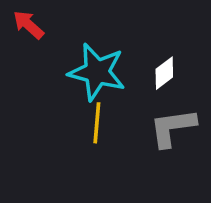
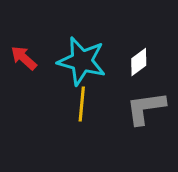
red arrow: (28, 25) -> (24, 58), moved

